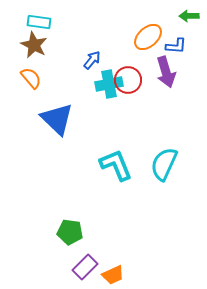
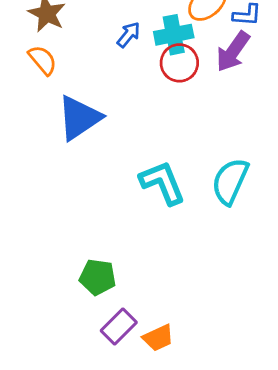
purple arrow: (166, 72) -> (233, 52), turned 52
cyan cross: (109, 84) -> (174, 35), moved
blue triangle: (57, 119) -> (79, 118), turned 42

